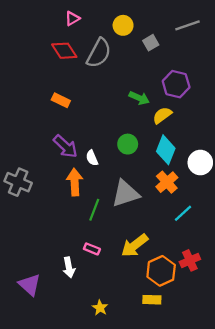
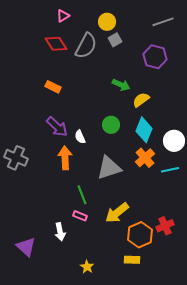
gray square: (151, 43) -> (115, 40), moved
purple hexagon: (176, 84) -> (155, 57), moved
green line: (94, 210) -> (82, 195), moved, turned -42
cyan line: (183, 213) -> (170, 170), moved, turned 30

